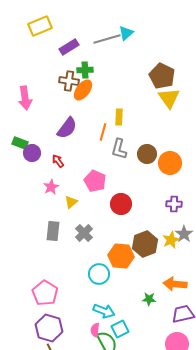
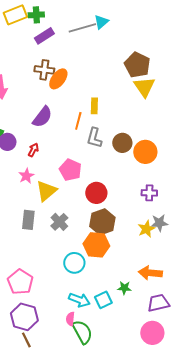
green cross: (85, 70) -> (36, 15), moved
red arrow: (58, 161) -> (33, 150), turned 64
yellow triangle: (71, 202) -> (46, 191), size x1.6
gray star: (184, 234) -> (159, 223), turned 30
brown hexagon: (145, 244) -> (102, 222), moved
cyan square: (120, 329) -> (103, 300), moved

